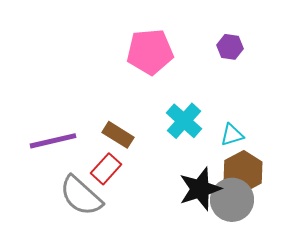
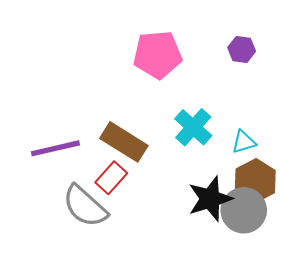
brown rectangle: (118, 135) -> (124, 142), size x1.4

